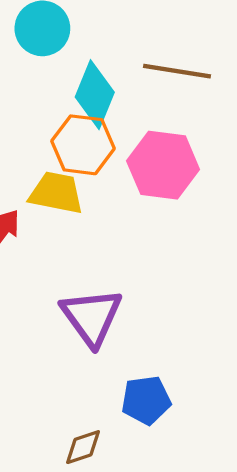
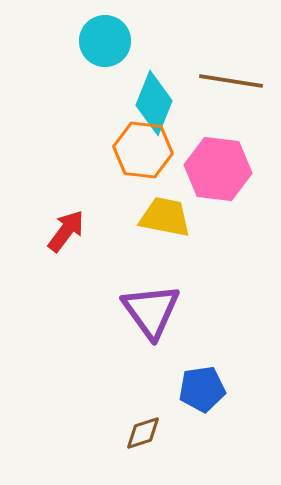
yellow trapezoid: (56, 193) -> (165, 217), moved

